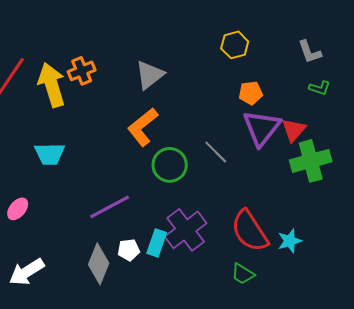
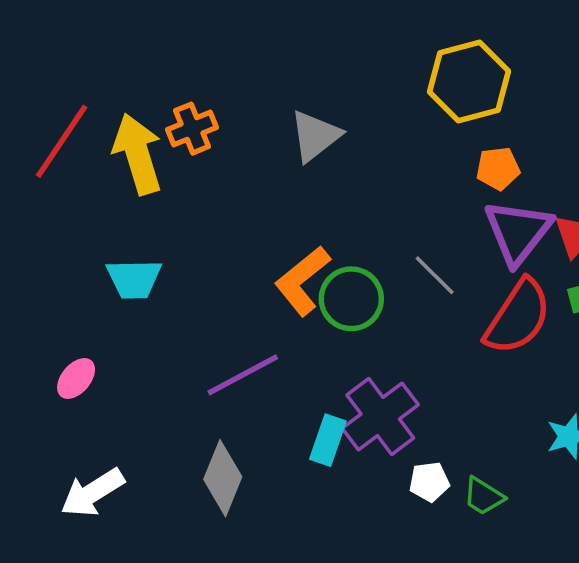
yellow hexagon: (235, 45) -> (469, 81), size x1.6
orange L-shape: (143, 127) -> (302, 281), moved
red semicircle: (250, 231) -> (518, 317), moved, turned -114
white pentagon: (129, 250) -> (429, 482), moved

